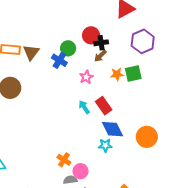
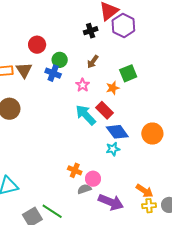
red circle: (91, 35) -> (37, 45), moved
purple hexagon: (143, 41) -> (123, 25), moved
black cross: (101, 43) -> (91, 31), moved
orange star: (117, 74) -> (113, 88), moved
cyan arrow: (84, 107) -> (86, 115), size x1.6

